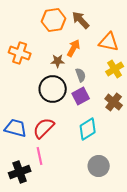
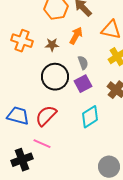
brown star: (58, 61) -> (52, 45), moved
pink line: (40, 156) -> (42, 144), turned -54
gray circle: (99, 166) -> (109, 167), moved

